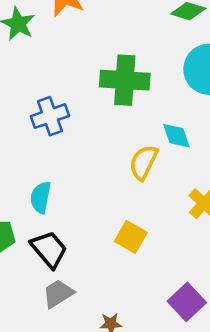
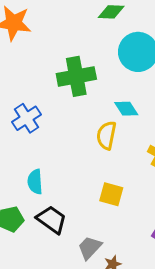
gray trapezoid: (58, 294) -> (90, 248), moved

